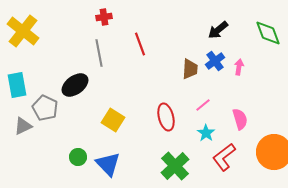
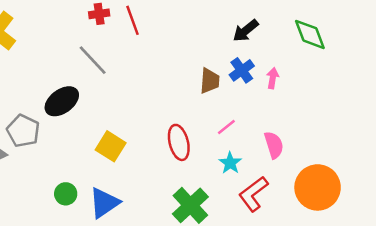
red line: (140, 44) -> (132, 20), moved
gray line: (99, 53) -> (93, 60), turned -32
blue triangle: (108, 164) -> (104, 203), turned 40

